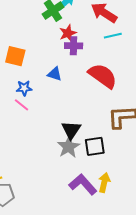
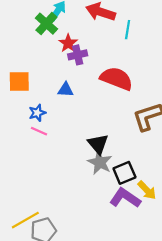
cyan line: (113, 36) -> (128, 30), moved, turned -54
black square: (95, 146) -> (124, 173), moved
yellow arrow: (104, 182) -> (147, 190), turned 138

